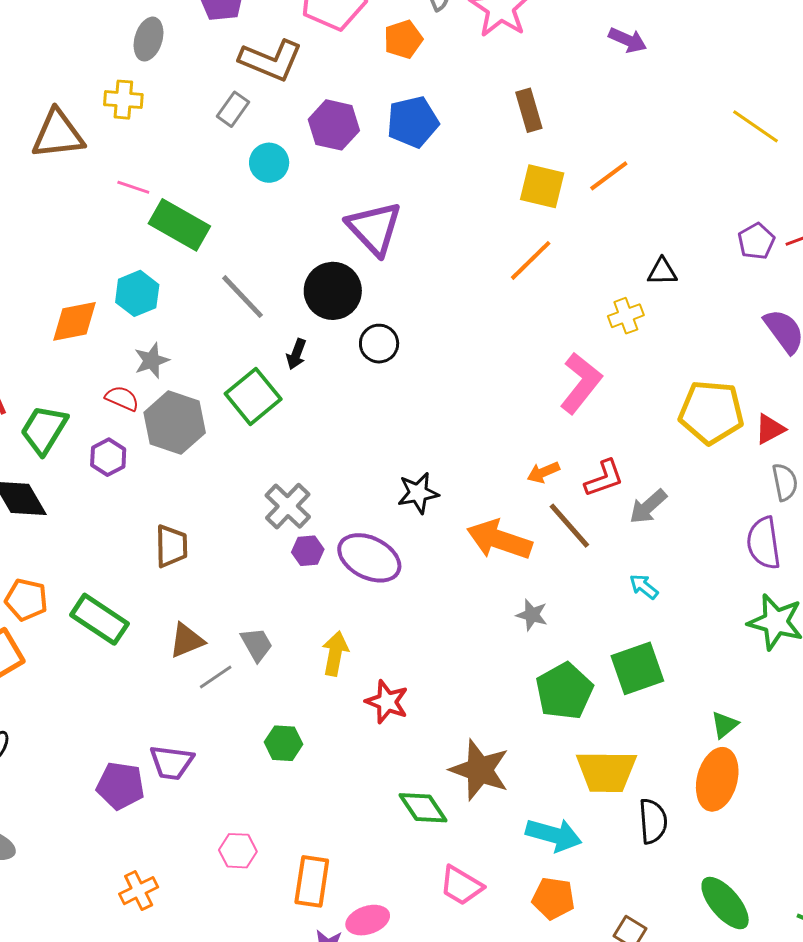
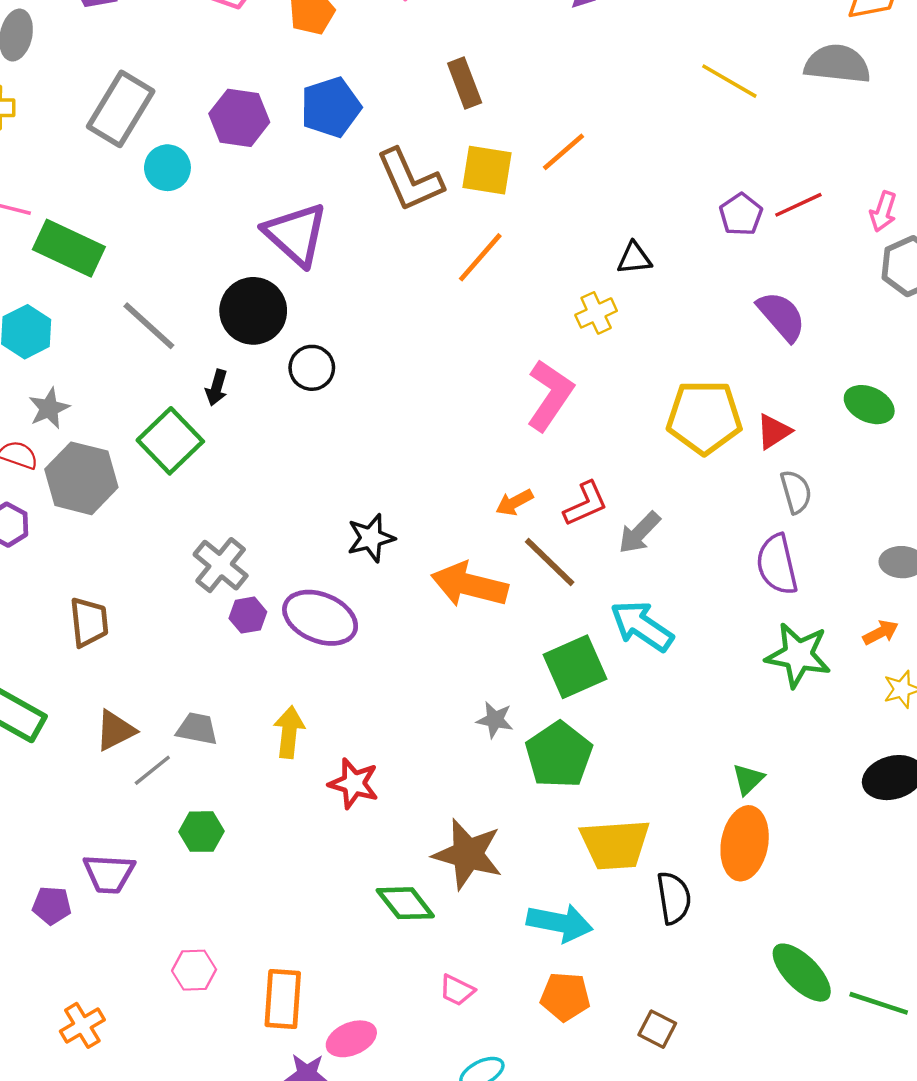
brown L-shape: (271, 60) -> (410, 180), moved, turned 48
gray rectangle: (233, 109) -> (121, 109), size x1.8
cyan arrow: (644, 587) -> (642, 626), size x1.8
gray star: (532, 615) -> (495, 720), moved
gray trapezoid: (257, 644) -> (197, 729), turned -45
green square: (637, 668) -> (575, 667), moved
green hexagon: (283, 743) -> (201, 832), moved
purple pentagon: (120, 786) -> (52, 905), size x0.7
pink trapezoid: (461, 886) -> (457, 990), size x0.7
green ellipse: (725, 903) -> (802, 973), moved

